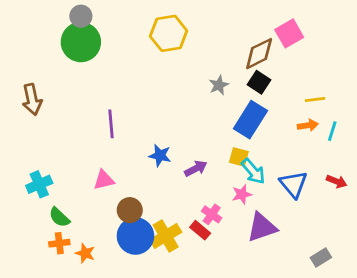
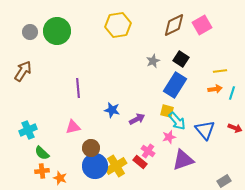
gray circle: (81, 16) -> (30, 32), moved
brown diamond: (259, 54) -> (174, 25), moved
brown arrow: (32, 100) -> (23, 71), turned -135

